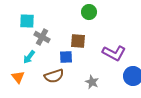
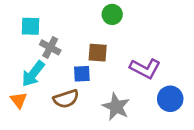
cyan arrow: (29, 57) -> (33, 74), size x1.5
gray star: (92, 82) -> (116, 107), size x1.5

